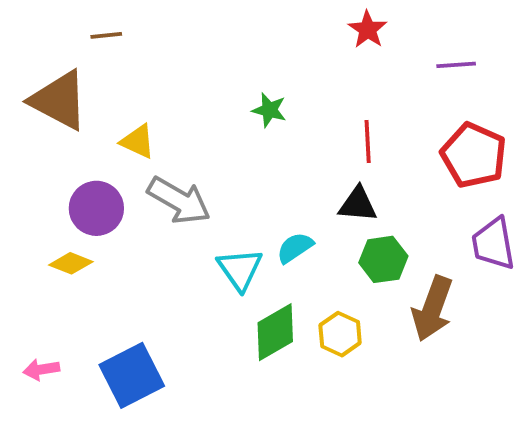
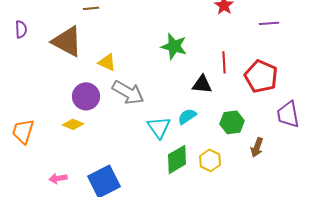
green star: (269, 110) -> (174, 46), size x1.5
red pentagon: (474, 155) -> (261, 76), moved
black triangle: (358, 204) -> (202, 84), moved
brown arrow: (432, 309) -> (257, 147), size x0.6

